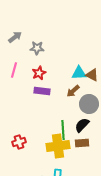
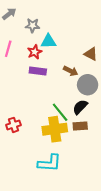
cyan triangle: (79, 73) -> (48, 41), moved
brown arrow: (73, 91) -> (71, 71), turned -112
green line: (63, 130) -> (60, 112), turned -36

